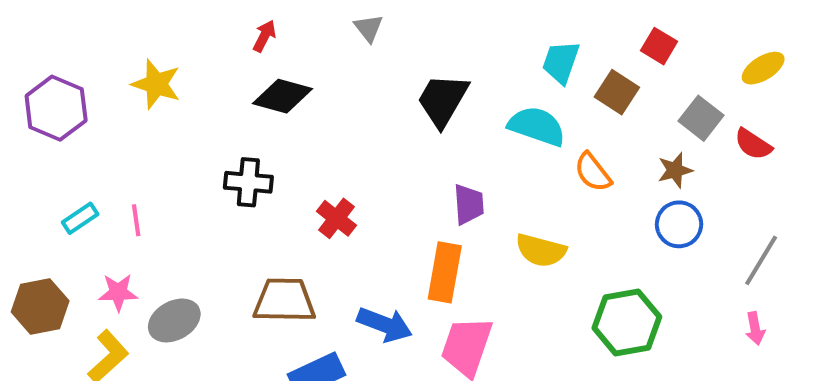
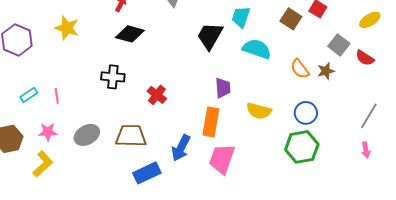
cyan trapezoid: (561, 62) -> (241, 17), moved
brown square: (617, 92) -> (291, 19), moved
orange semicircle: (593, 172) -> (300, 69), moved
blue circle: (679, 224) -> (306, 113), moved
gray ellipse: (174, 320) -> (87, 135), moved
blue arrow: (385, 324) -> (181, 148), turned 96

